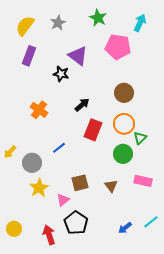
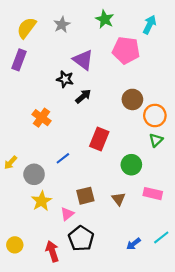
purple rectangle: (29, 56) -> (19, 60), moved
black arrow: (82, 105) -> (83, 96), moved
orange circle: (124, 124) -> (155, 115), moved
green triangle: (140, 138) -> (156, 140), moved

